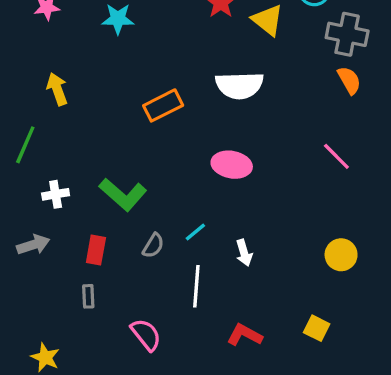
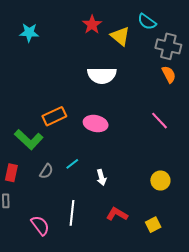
orange rectangle: (163, 105) -> (54, 116), moved
white line: (196, 286) -> (72, 213), moved
yellow square: (317, 328) -> (153, 225), moved, turned 35
red L-shape: (245, 335) -> (117, 214), moved

